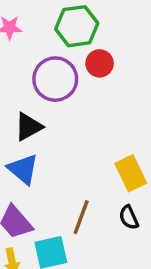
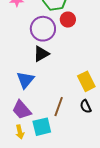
black triangle: (28, 127) -> (41, 54), moved
blue triangle: (23, 169) -> (25, 80), turned 30

